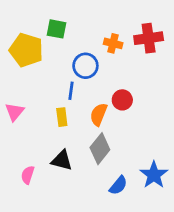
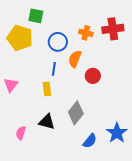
green square: (57, 29) -> (36, 16), moved
blue circle: (85, 66) -> (58, 42), moved
orange semicircle: (99, 114) -> (75, 59), moved

